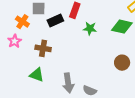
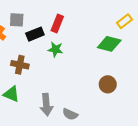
green star: (90, 28) -> (55, 49), moved

